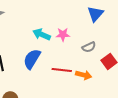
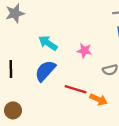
cyan arrow: (42, 34) -> (48, 43), moved

